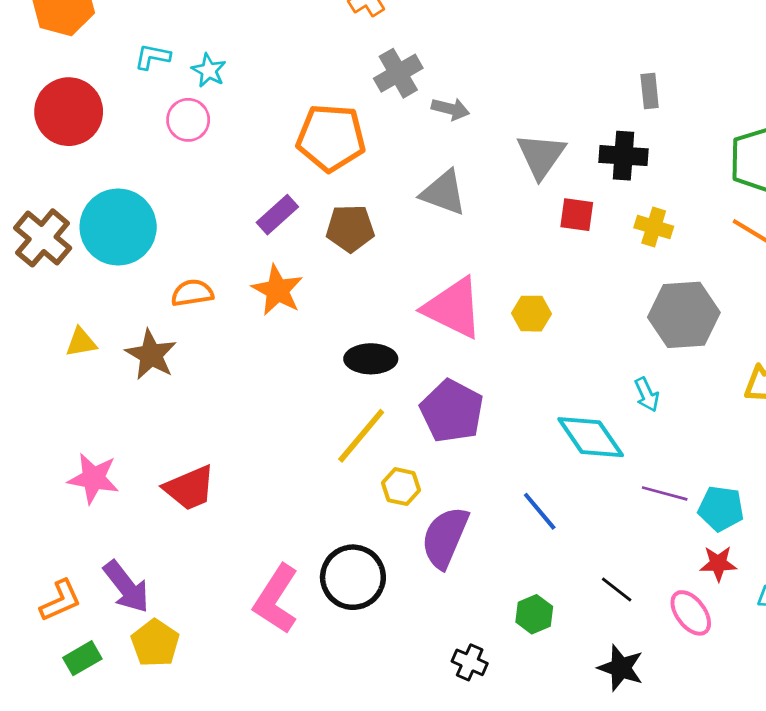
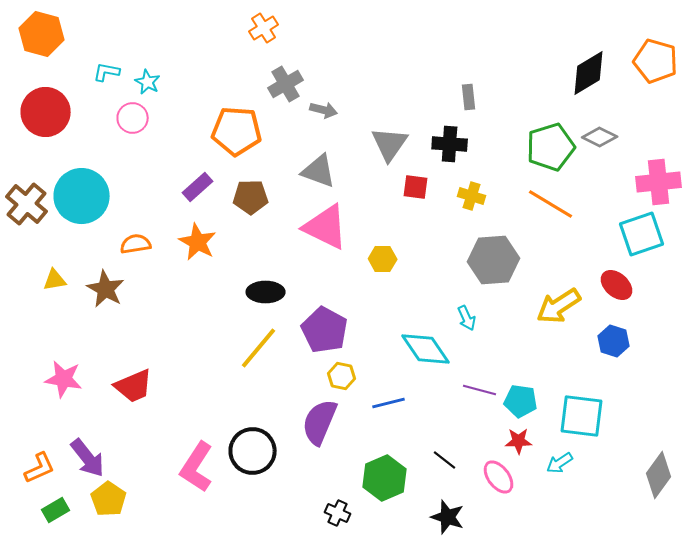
pink triangle: (453, 308) -> (326, 227), moved
yellow hexagon: (401, 487) -> (342, 376), moved
blue line: (540, 511) -> (389, 403), turned -64
green hexagon: (534, 614) -> (385, 478), size x1.6

